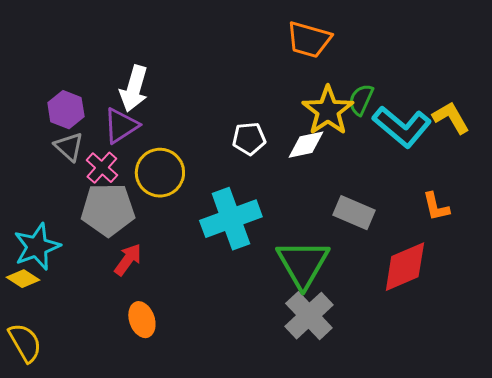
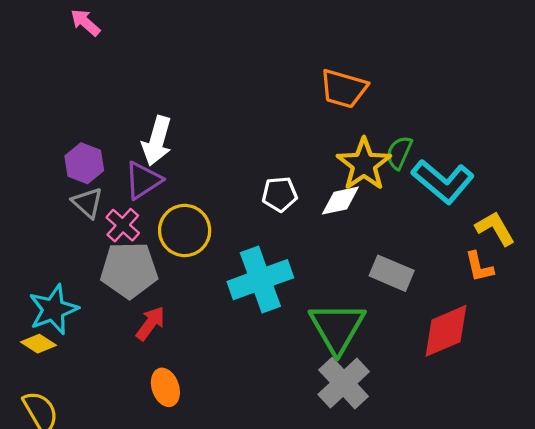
yellow L-shape: (451, 118) -> (495, 228), moved

